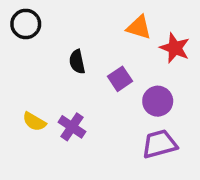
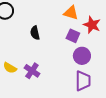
purple square: (120, 79) -> (73, 36), moved, turned -32
purple trapezoid: (159, 144) -> (83, 81), turned 105

